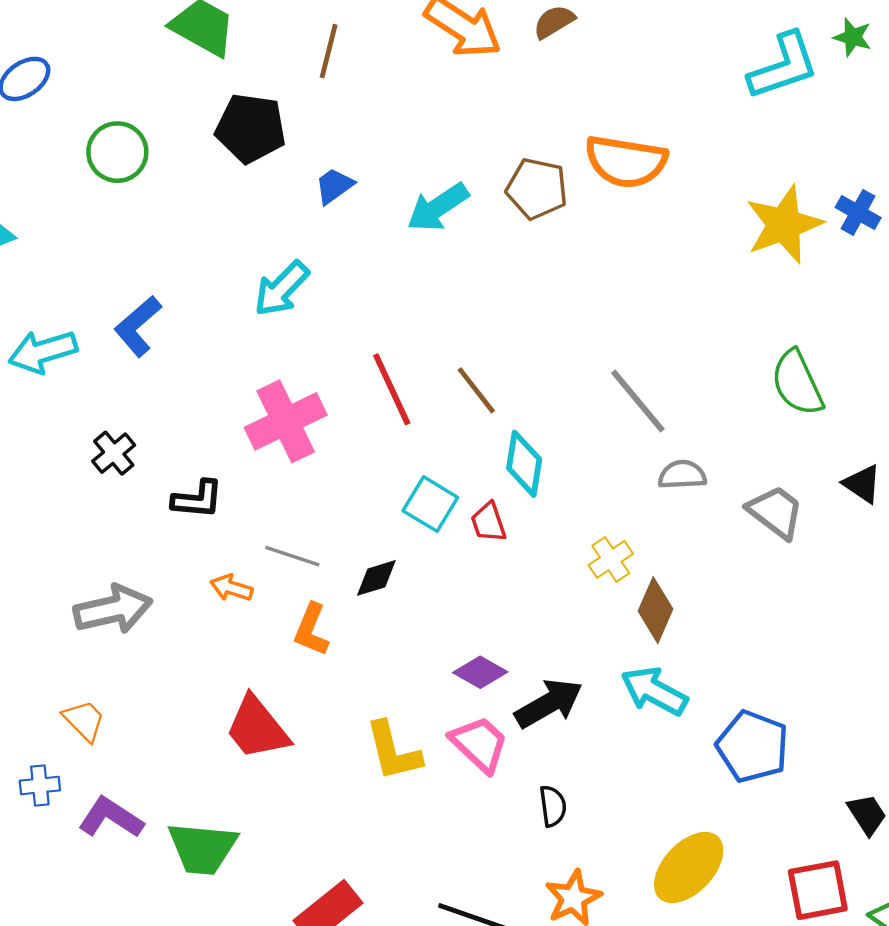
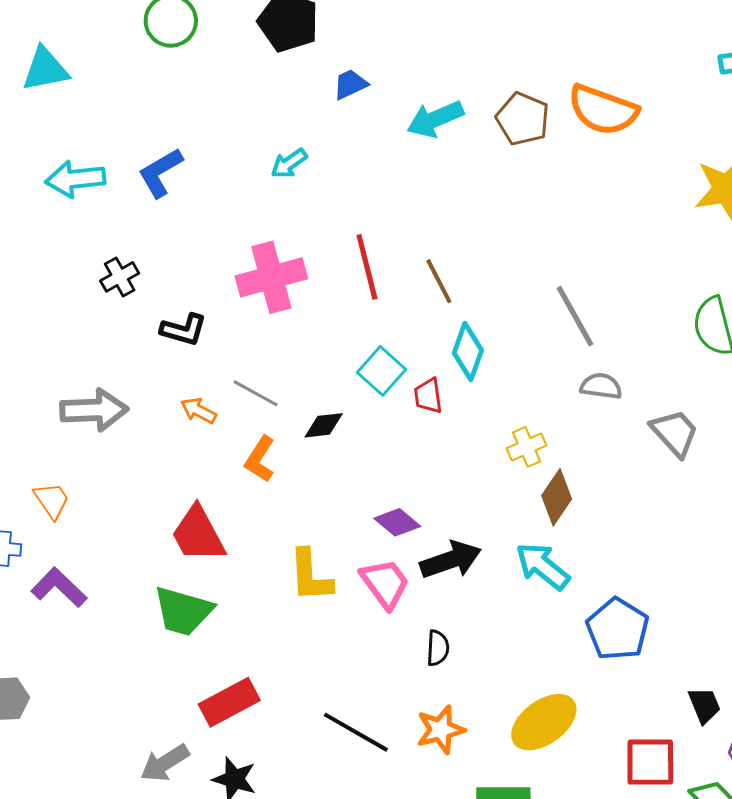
cyan arrow: (281, 289) -> (289, 163), size x0.7
green trapezoid: (202, 848) -> (183, 611), moved

